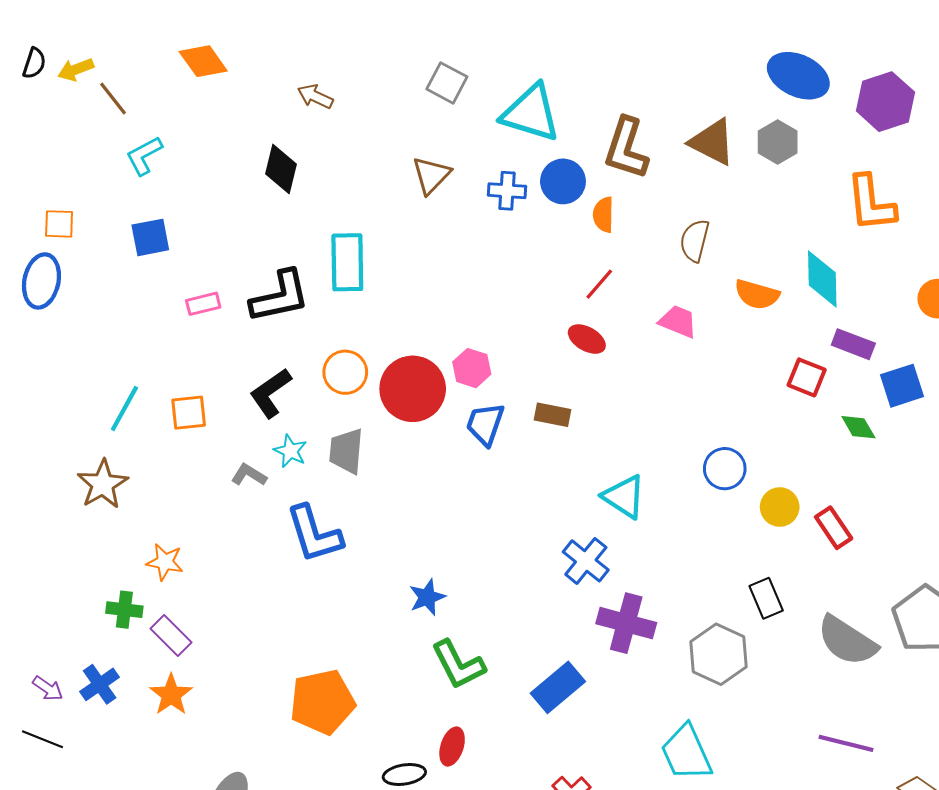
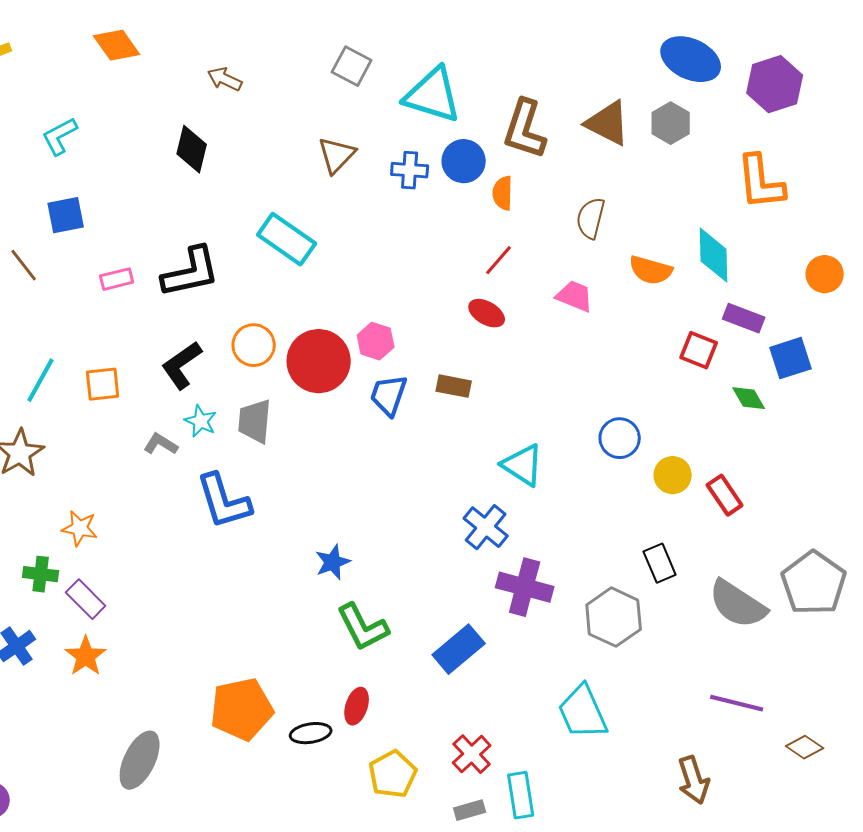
brown line: (113, 98) -> (24, 265), moved
cyan rectangle: (347, 262) -> (287, 239), moved, turned -54
orange pentagon: (322, 702) -> (242, 709), moved

